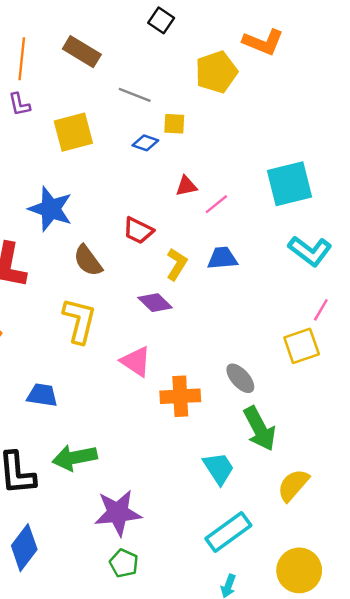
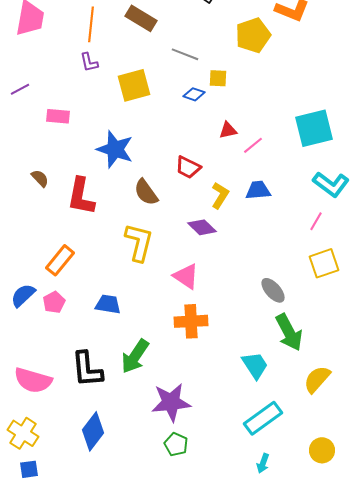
pink line: (321, 310) -> (316, 221), moved
orange cross: (180, 396) -> (191, 321), moved
green arrow: (75, 458) -> (135, 356), turned -45
yellow circle: (299, 570) -> (322, 450), size x0.7

